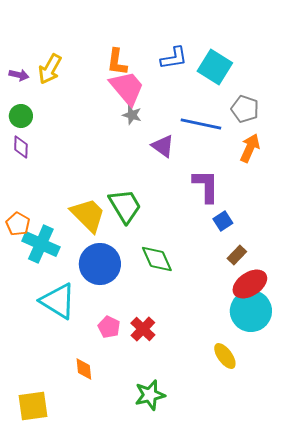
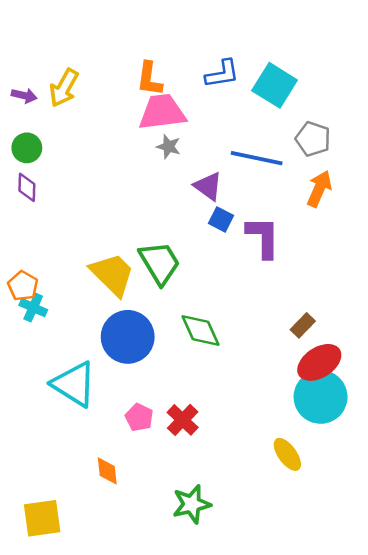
pink trapezoid: (127, 88) -> (162, 112), turned -57
blue square: (223, 221) -> (221, 219), moved, turned -30
cyan cross: (41, 244) -> (33, 308), moved, size x0.6

